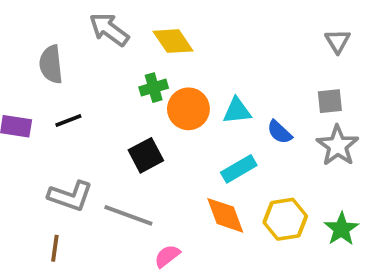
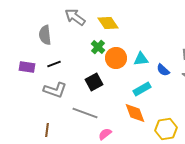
green cross: (154, 88) -> (98, 47), turned -32
gray L-shape: (70, 196) -> (55, 90), moved
yellow hexagon: (285, 219) -> (166, 129), moved

